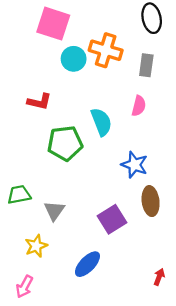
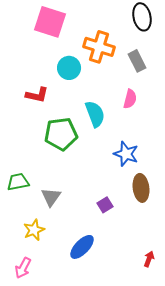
cyan circle: (74, 59) -> (69, 68), moved
gray rectangle: (146, 65) -> (137, 61), turned -35
purple square: (112, 219) -> (105, 205), size x0.6

